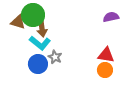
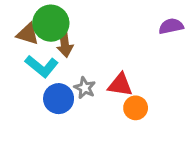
cyan L-shape: (40, 43) -> (42, 66), moved
red triangle: (106, 55) -> (120, 85), moved
orange circle: (105, 70) -> (136, 108), moved

